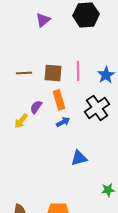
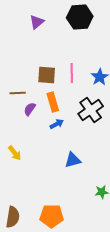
brown line: (24, 73) -> (18, 93), moved
yellow arrow: (21, 121) -> (15, 153), moved, turned -77

